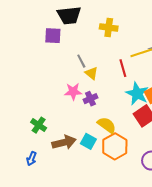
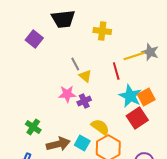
purple square: (53, 36) -> (34, 39), moved, turned 36

